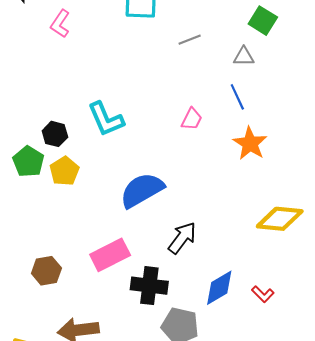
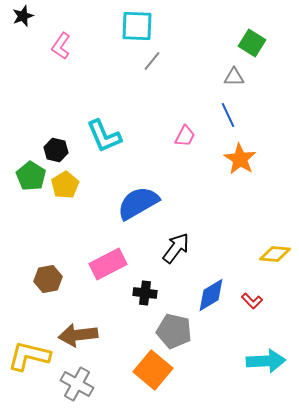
gray line: (190, 40) -> (152, 61), moved, turned -30
yellow diamond: (280, 219) -> (275, 254), moved, size x0.7
black cross: (149, 286) -> (145, 293), size x0.7

